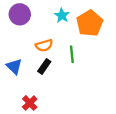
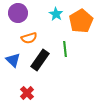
orange semicircle: (44, 45) -> (29, 38), moved
black rectangle: (44, 66) -> (40, 60), size x1.5

